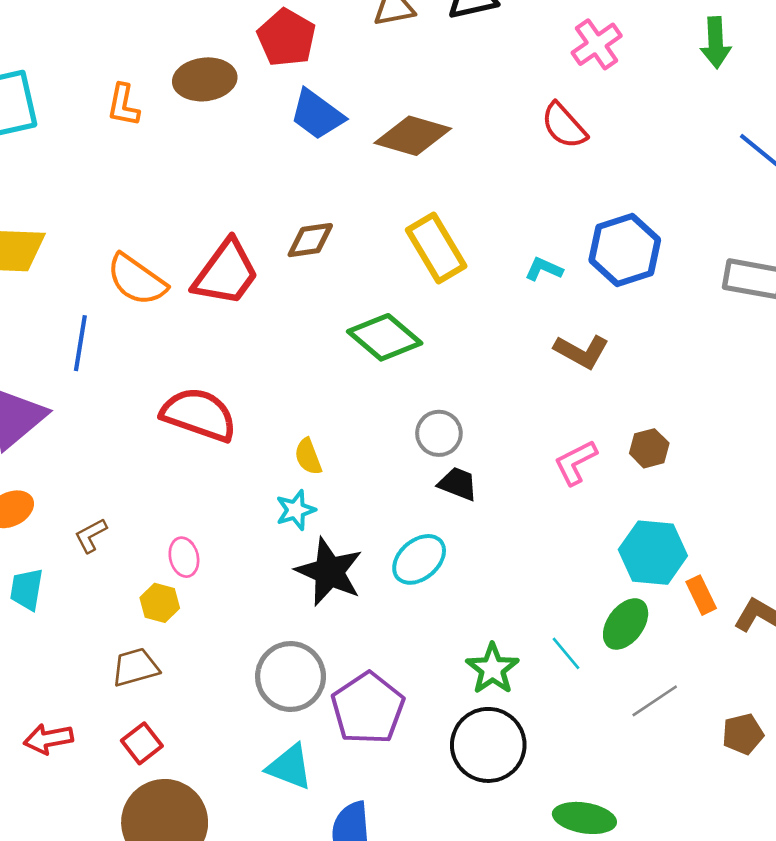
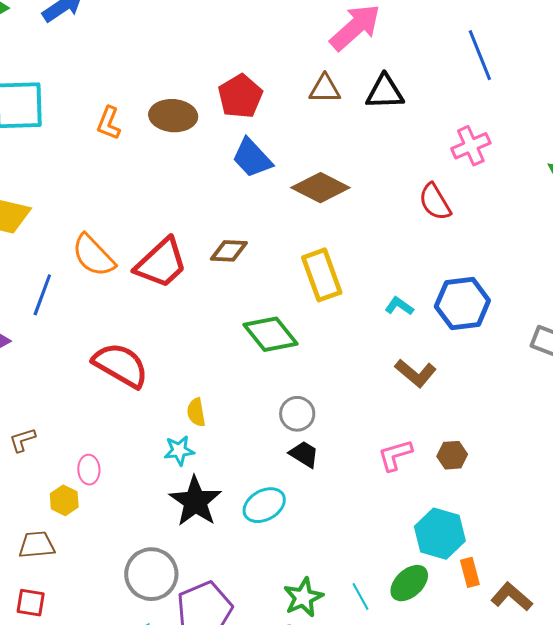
red square: (142, 743) -> (31, 603), turned 36

